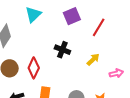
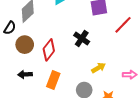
yellow arrow: (93, 59) -> (98, 68), moved

